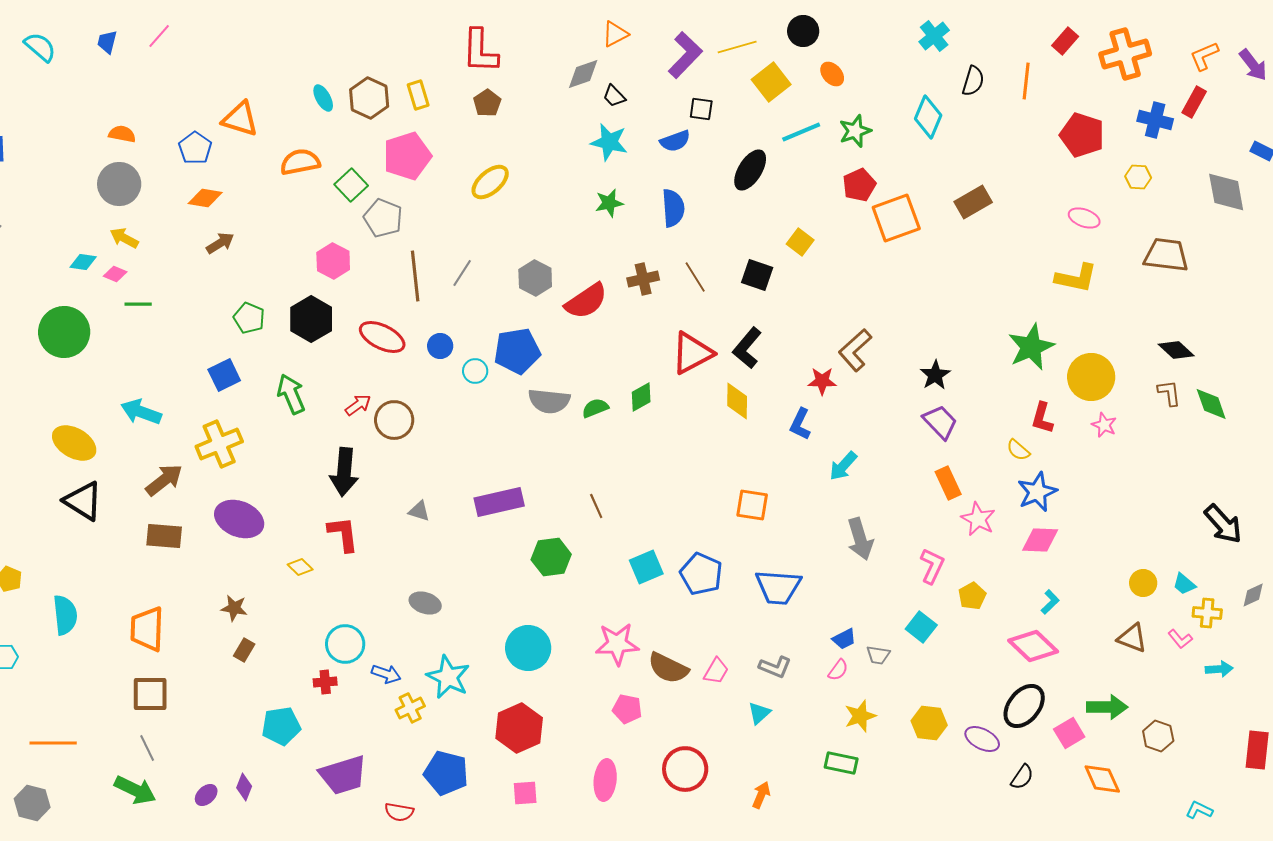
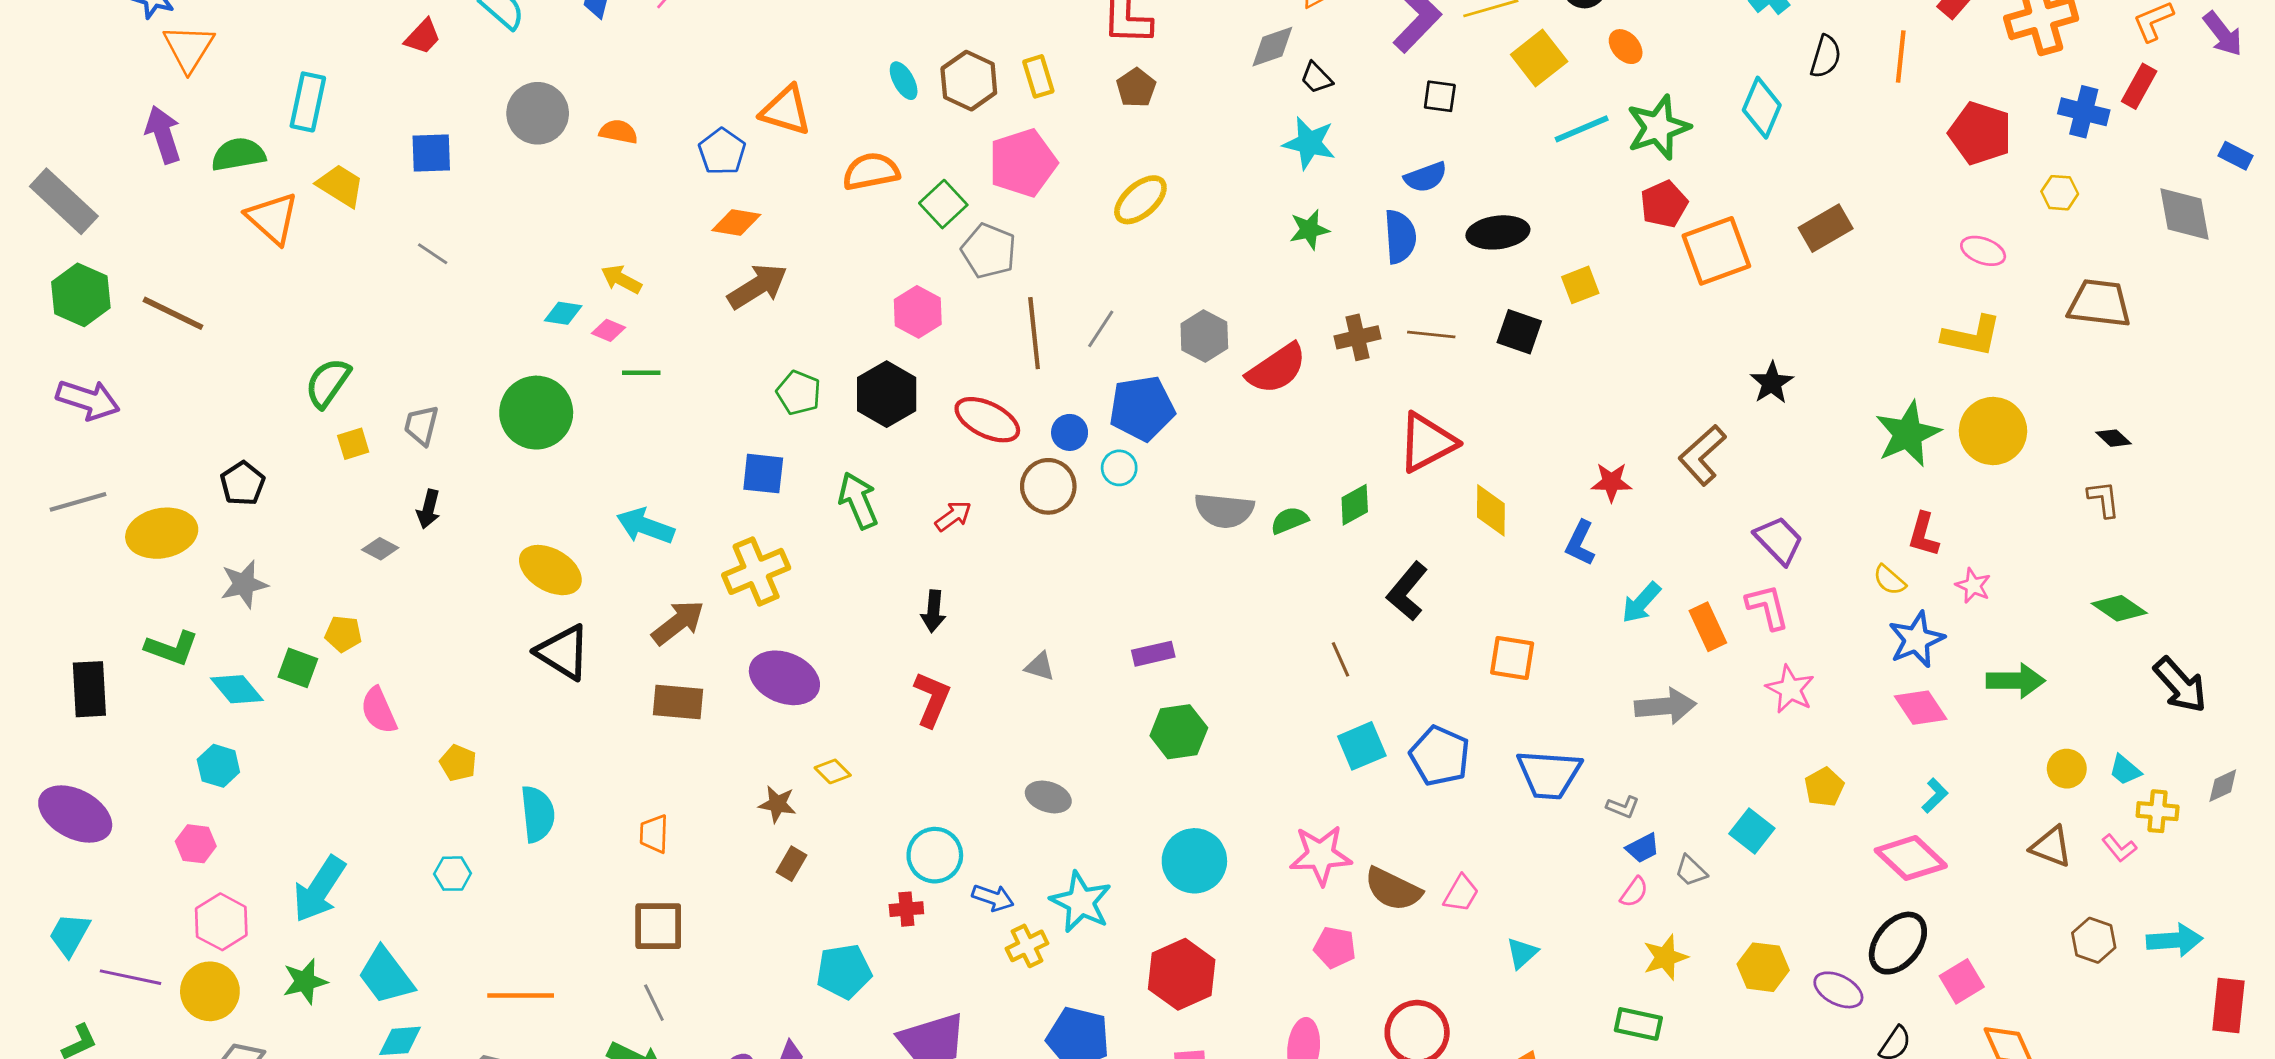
green star: (855, 131) -> (1658, 127), size x1.4
blue semicircle: (675, 141) -> (1426, 177), moved
black ellipse: (750, 170) -> (1498, 232), moved, turned 51
gray circle: (119, 184) -> (538, 113), moved
yellow square: (800, 242) -> (1580, 285), turned 32
brown arrow: (220, 243) -> (757, 286), size x1.5
brown line: (695, 277) -> (1431, 335), turned -52
black L-shape: (747, 348) -> (1407, 591), moved
brown L-shape: (855, 350) -> (1702, 455), moved
black diamond: (1176, 350) -> (2114, 438), size x0.7
blue pentagon: (517, 351) -> (1142, 408), moved
blue square: (224, 375) -> (763, 474), turned 32
black star: (935, 375) -> (1772, 383), moved
yellow circle: (1091, 377) -> (1993, 431), moved
green diamond: (1211, 404) -> (2119, 608), moved, turned -36
brown circle: (394, 420) -> (1048, 486), moved
pink star: (1104, 425) -> (1973, 586), moved
black arrow: (344, 472) -> (933, 611), size x0.6
orange rectangle: (948, 483) -> (1708, 627), moved
purple rectangle: (499, 502) -> (1153, 654), size x0.6
brown line: (596, 506) -> (1340, 659), moved
pink star: (978, 519) -> (1790, 689), moved
red L-shape: (343, 534) -> (932, 699), turned 30
gray arrow: (860, 539) -> (1665, 706), turned -78
pink diamond: (1040, 540) -> (1921, 708), turned 54
green hexagon: (551, 557) -> (1179, 732), moved
pink L-shape: (932, 566) -> (1767, 607), moved, turned -39
yellow diamond: (300, 567) -> (833, 771), moved
orange trapezoid: (147, 629) -> (654, 834), size x0.6
gray trapezoid: (878, 655) -> (1691, 871), turned 35
gray L-shape: (775, 667) -> (1623, 807), moved, size x0.7
cyan arrow: (1219, 669) -> (2175, 940), moved, size x1.4
green arrow: (1107, 707) -> (2016, 681), moved
brown hexagon: (1158, 736) -> (2094, 940), moved

